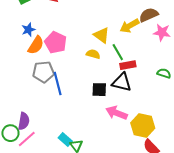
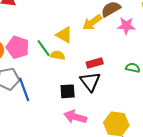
green line: (118, 52) -> (44, 48), moved
black triangle: (122, 82) -> (90, 81), turned 45
pink arrow: (116, 113) -> (75, 117), moved

